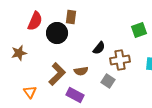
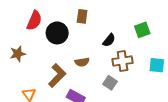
brown rectangle: (71, 17) -> (82, 16), moved
black semicircle: (99, 48) -> (109, 40), moved
brown semicircle: (81, 71) -> (82, 62), moved

